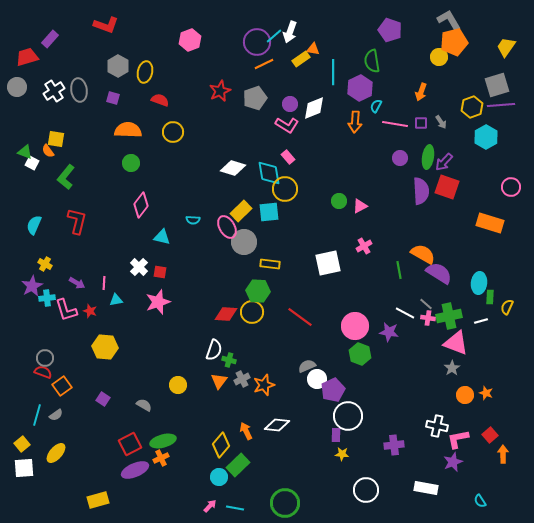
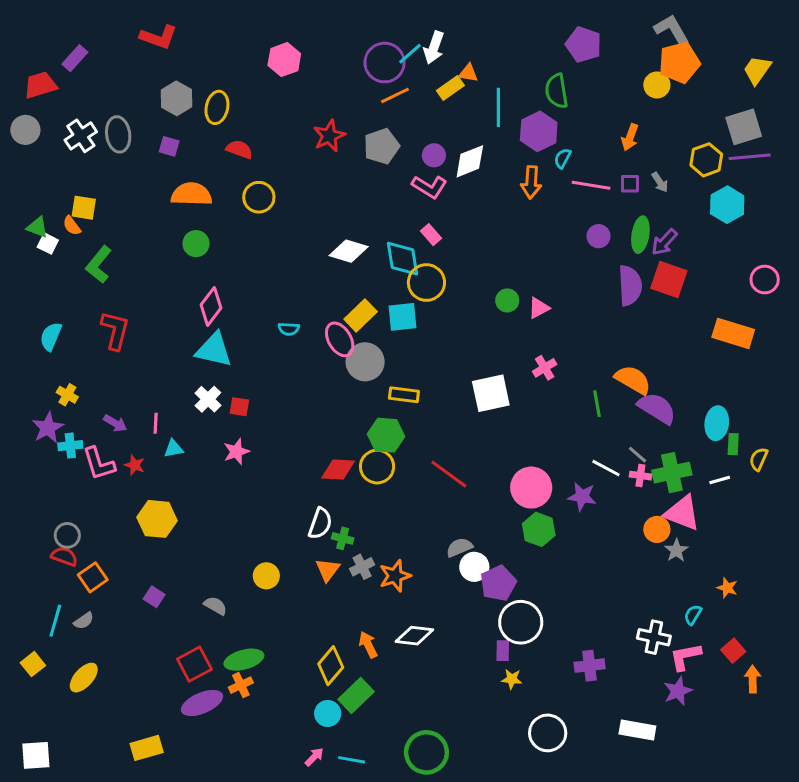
cyan triangle: (162, 237) -> (214, 350), moved, size x1.5
pink star: (158, 302) -> (236, 452), size x0.7
orange circle: (465, 395) -> (657, 529), moved
white square: (24, 468) -> (36, 755), moved
cyan semicircle: (480, 501) -> (693, 615), moved, turned 64

